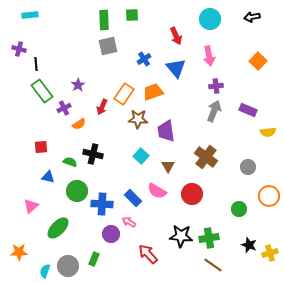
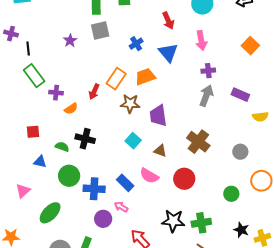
purple star: (78, 85) -> (70, 41), moved
purple cross: (64, 108) -> (56, 93), turned 32
brown triangle: (168, 166) -> (160, 151), turned -40

